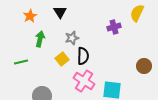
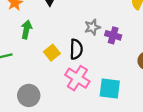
purple cross: (114, 27) -> (113, 35), moved, turned 32
gray star: (72, 38) -> (92, 27), moved

